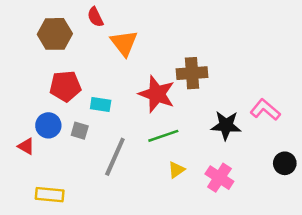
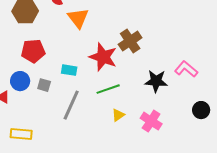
brown cross: (192, 73) -> (130, 41), turned -30
cyan rectangle: (101, 104) -> (69, 70), moved

